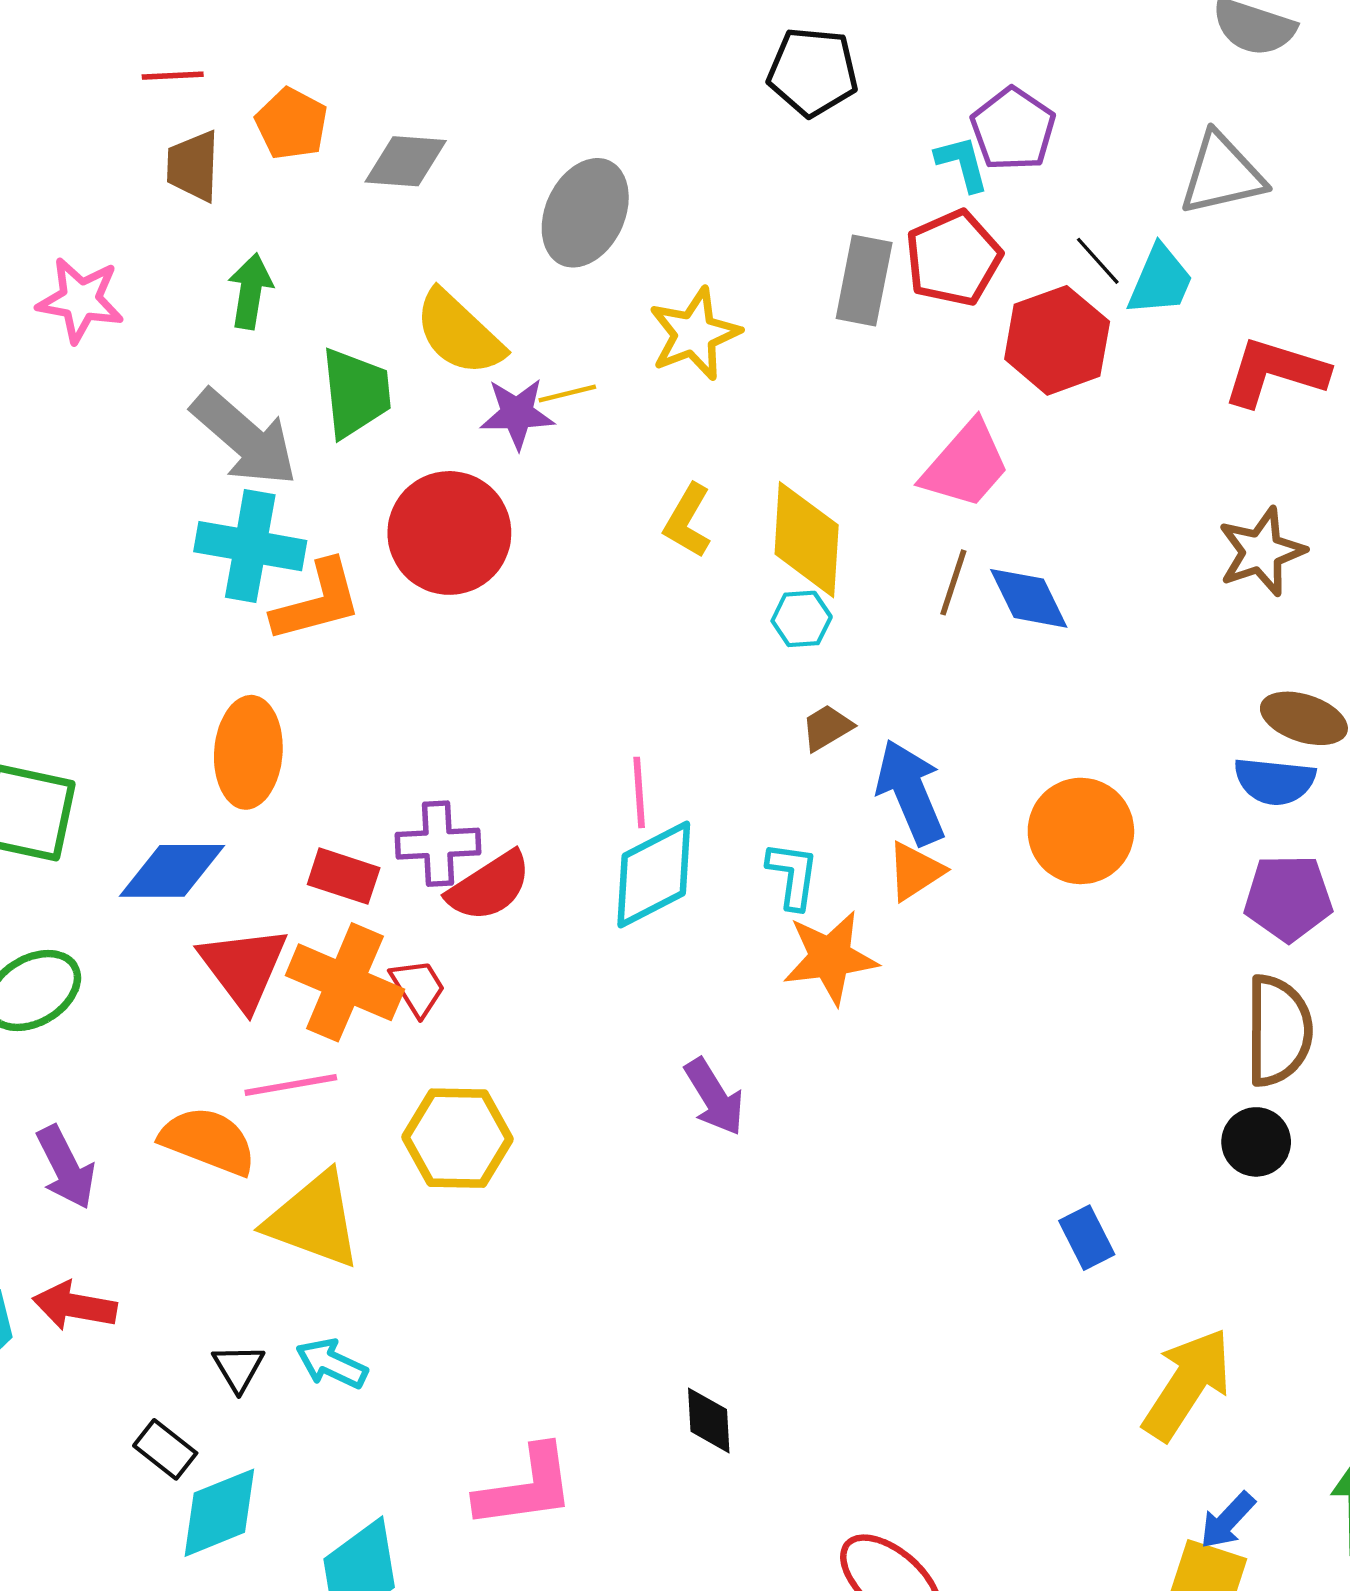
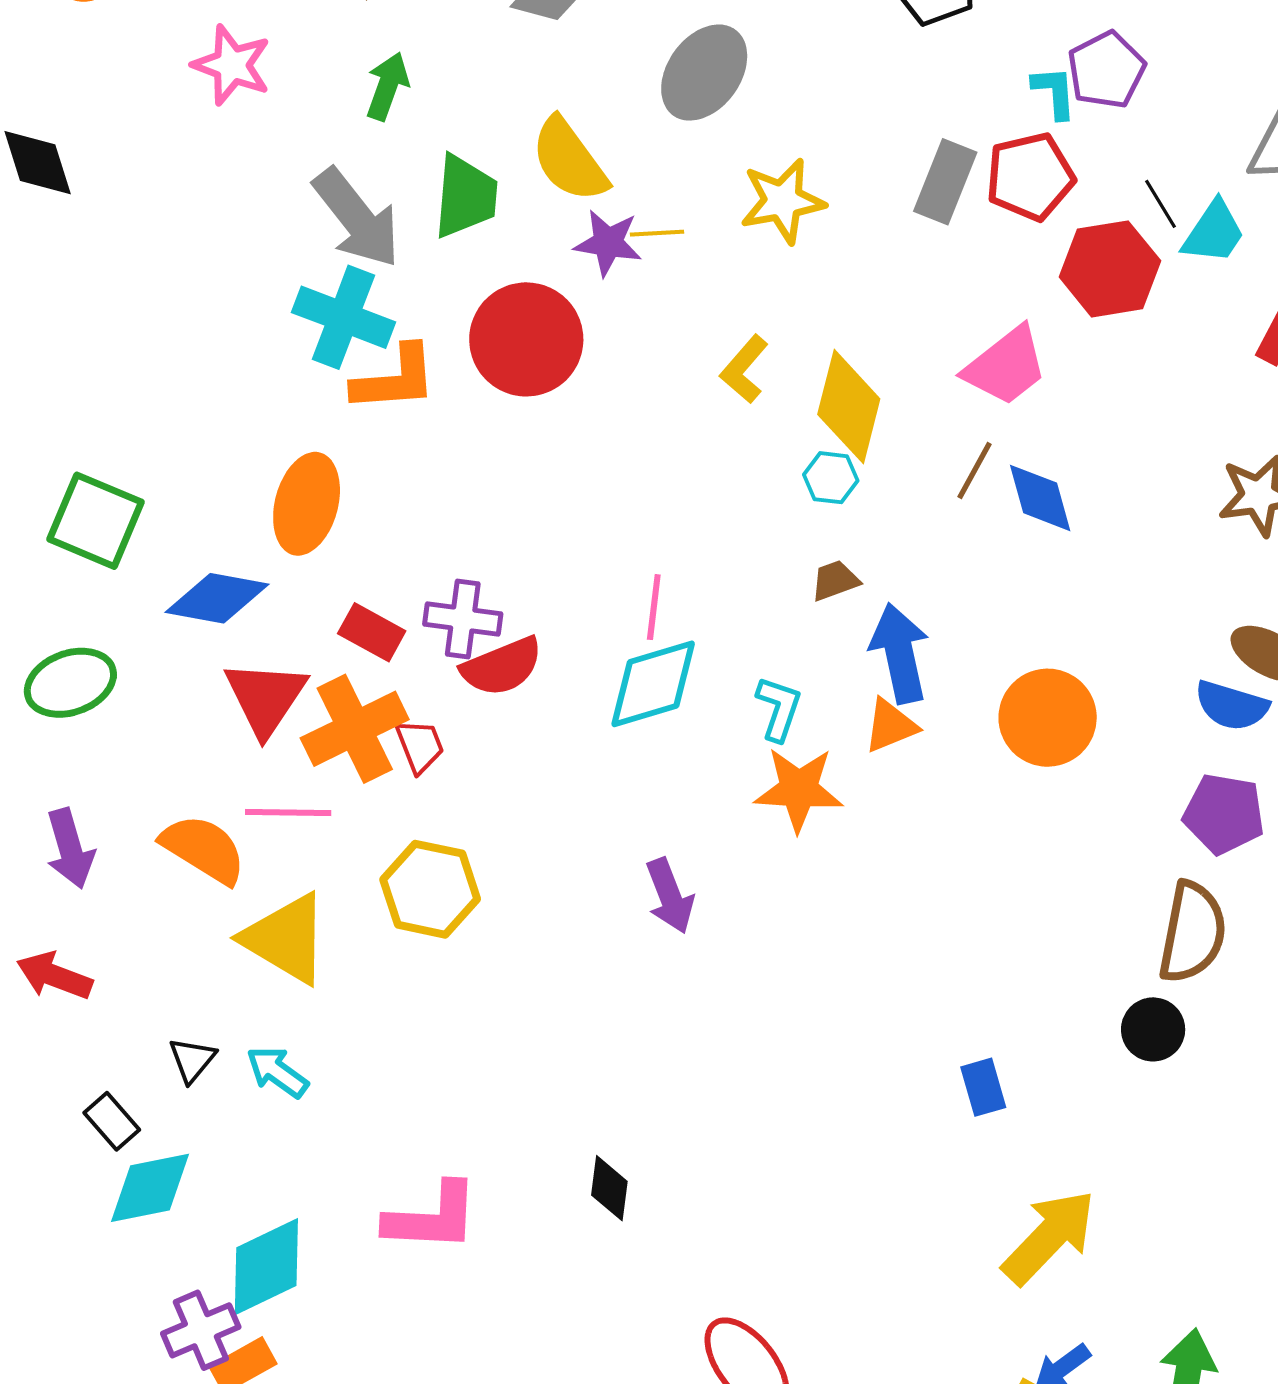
orange cross: (345, 982) -> (355, 729), turned 30

